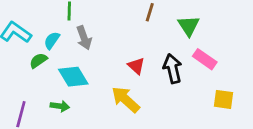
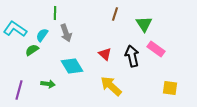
cyan diamond: (73, 77) -> (72, 66), moved
yellow arrow: (126, 99) -> (111, 86), moved
yellow square: (224, 99) -> (170, 88), moved

